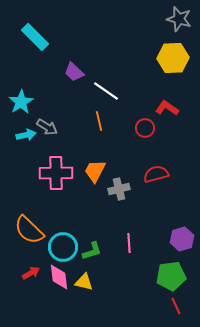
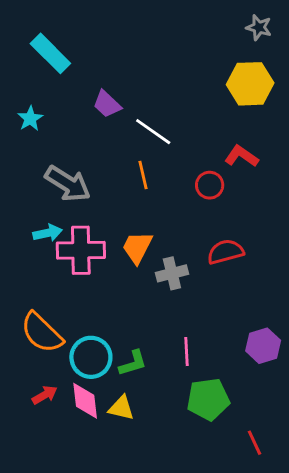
gray star: (179, 19) -> (259, 27), size x0.7
cyan star: (21, 102) -> (30, 119), moved, size x0.7
gray arrow: (47, 127) -> (68, 184), size x1.5
cyan arrow: (26, 135) -> (48, 233), moved
green pentagon: (171, 276) -> (208, 399), moved

